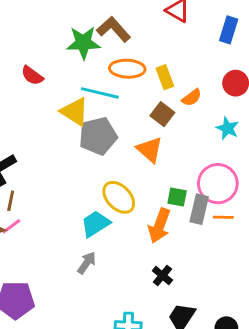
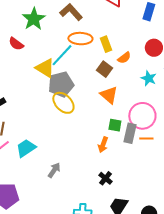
green star: (83, 43) -> (34, 19), moved, turned -30
cyan line: (100, 93) -> (62, 55), turned -60
orange triangle: (150, 150) -> (109, 95), moved
yellow ellipse: (119, 197) -> (63, 103), moved
cyan trapezoid: (95, 224) -> (26, 148), moved
orange arrow: (159, 226) -> (103, 145), size x0.7

